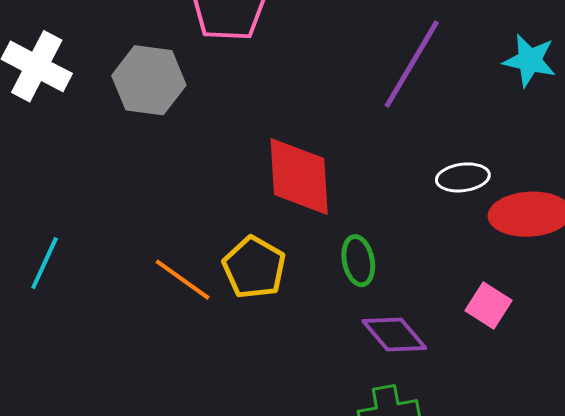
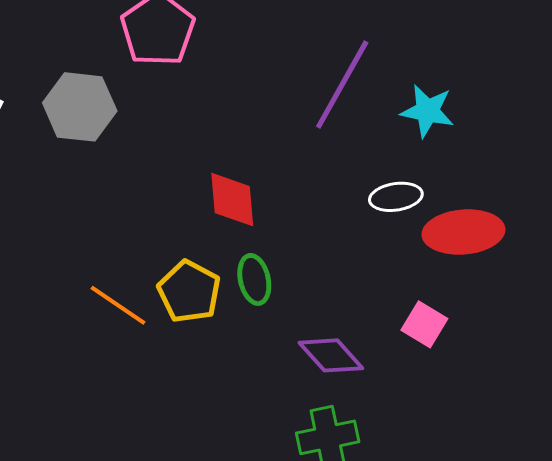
cyan star: (530, 60) -> (427, 111), moved
red diamond: (299, 176) -> (232, 200), size x0.7
green ellipse: (358, 261) -> (254, 279), moved

